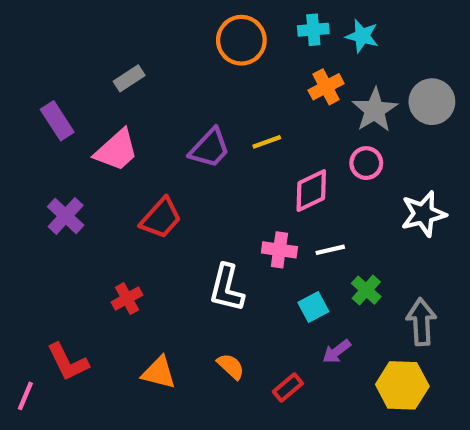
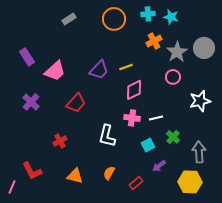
gray rectangle: (129, 78) -> (69, 19), moved
pink diamond: (311, 191) -> (134, 90), moved
orange semicircle: (231, 366) -> (109, 173), turned -104

